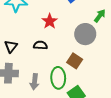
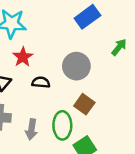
red star: (50, 21) -> (23, 57), moved
gray circle: (85, 34) -> (76, 66), moved

